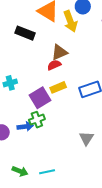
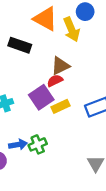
purple square: (40, 98) -> (41, 97), moved
blue arrow: (25, 126) -> (18, 145), moved

